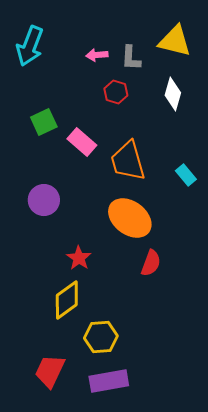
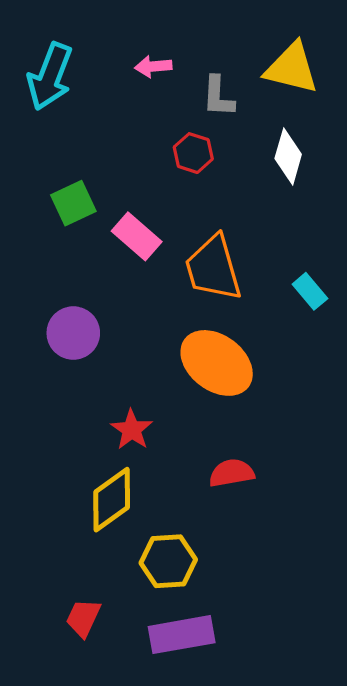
pink arrow: (97, 55) -> (153, 66), moved
red semicircle: (151, 263) -> (232, 473), moved, turned -120
red trapezoid: (50, 371) -> (83, 618), size x0.7

